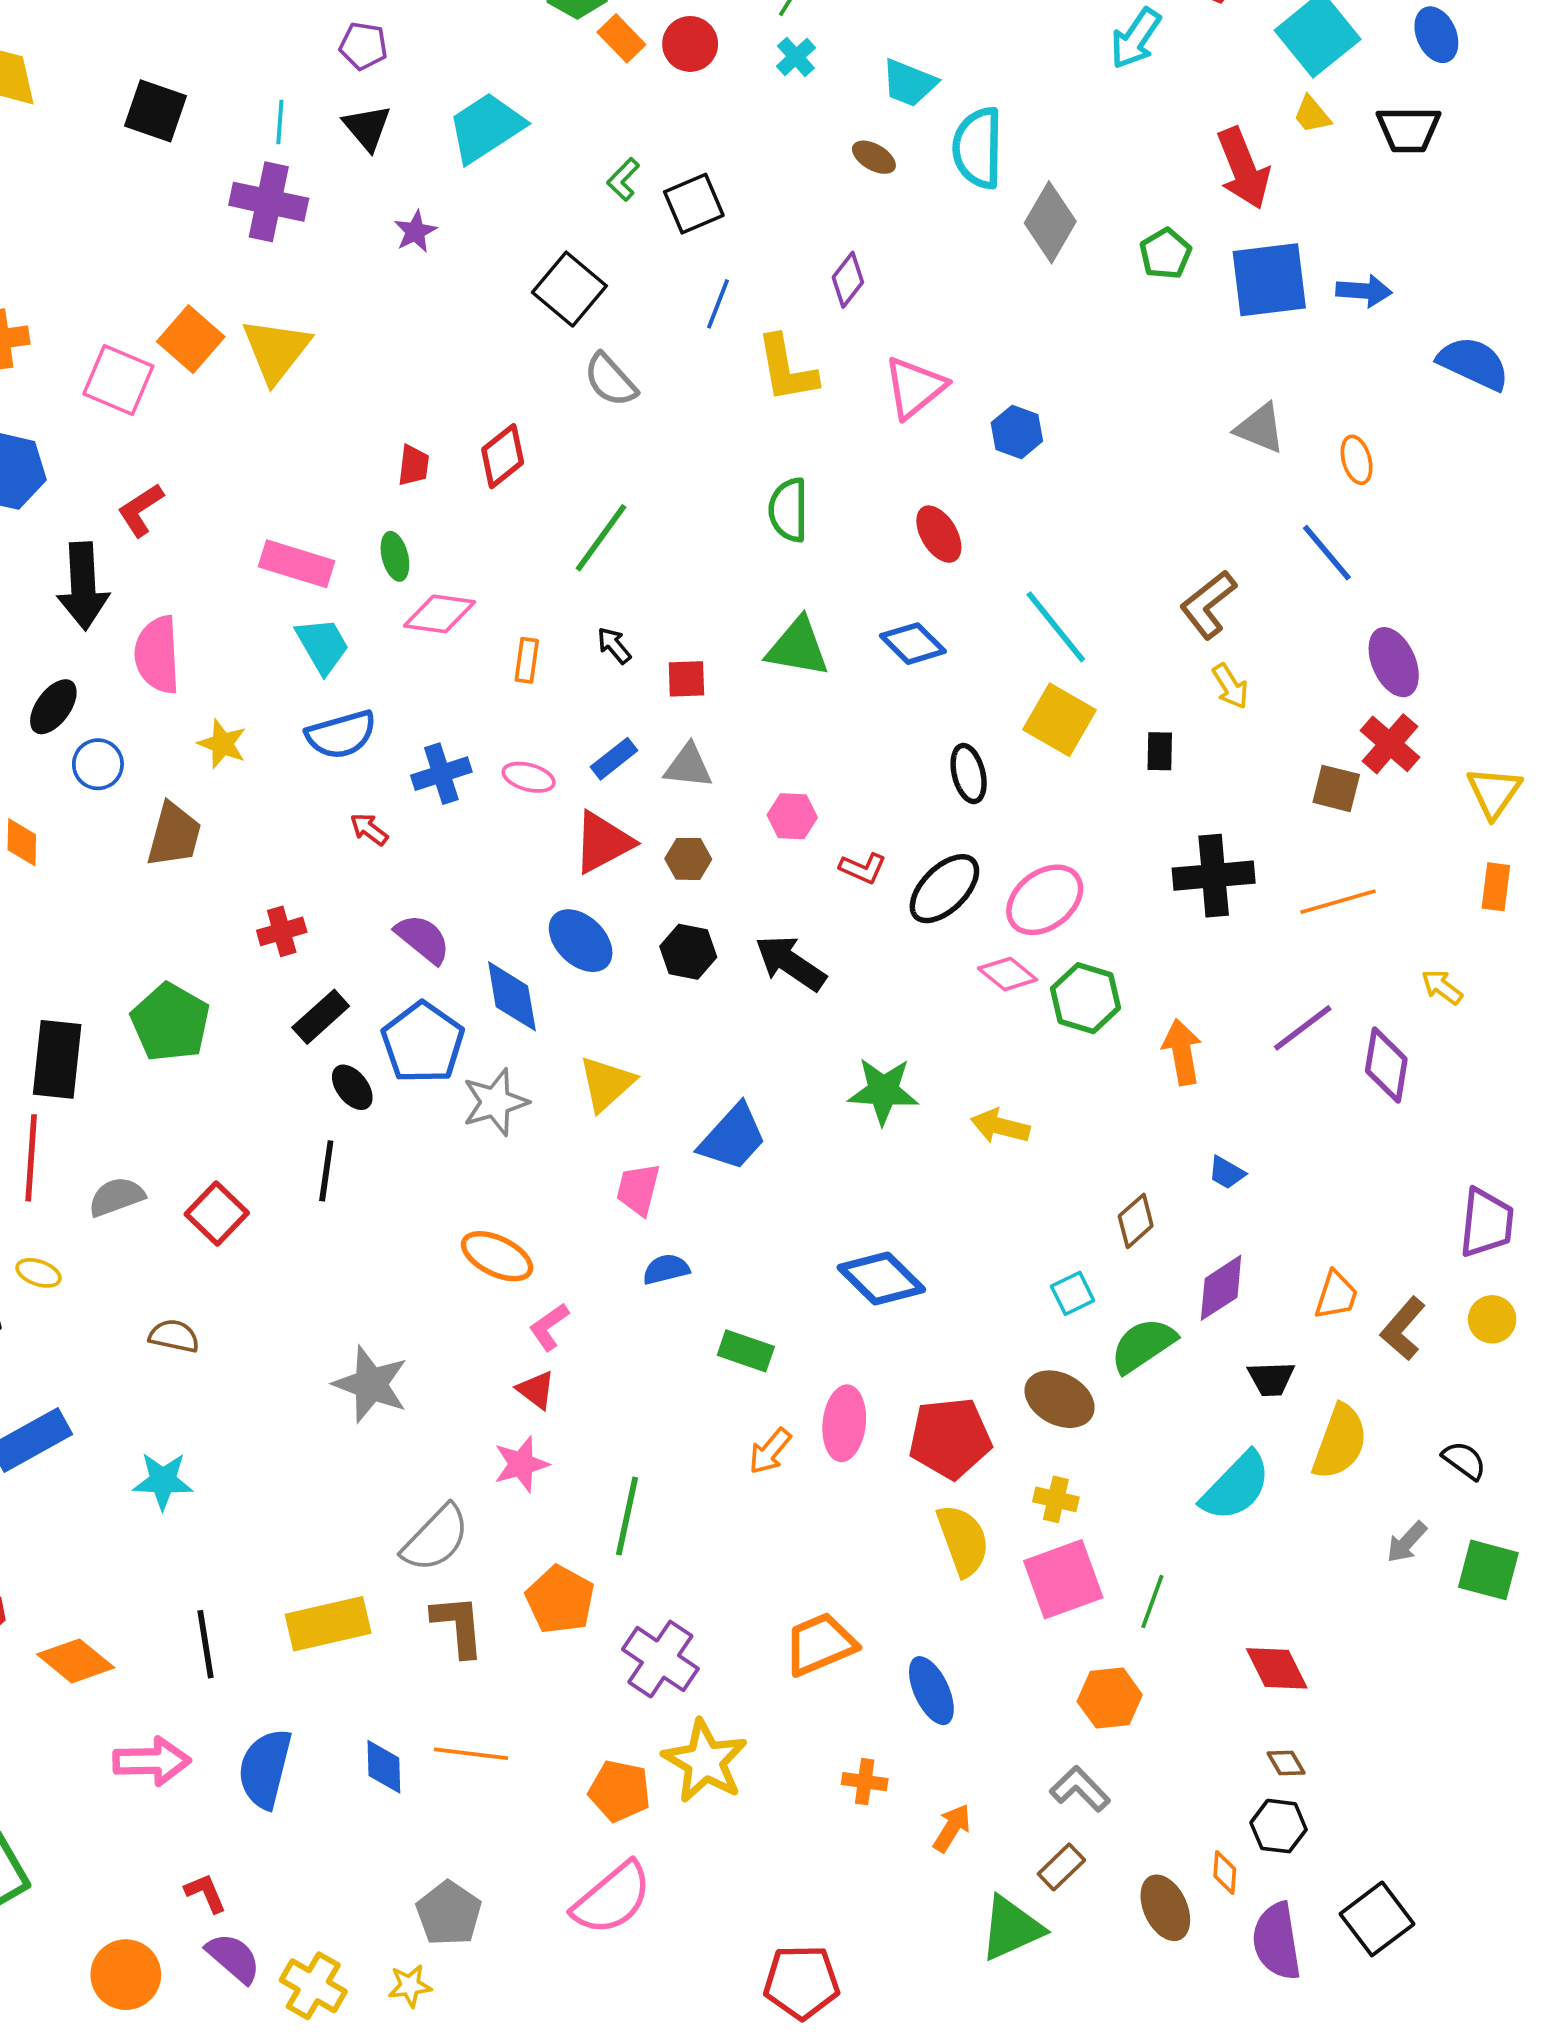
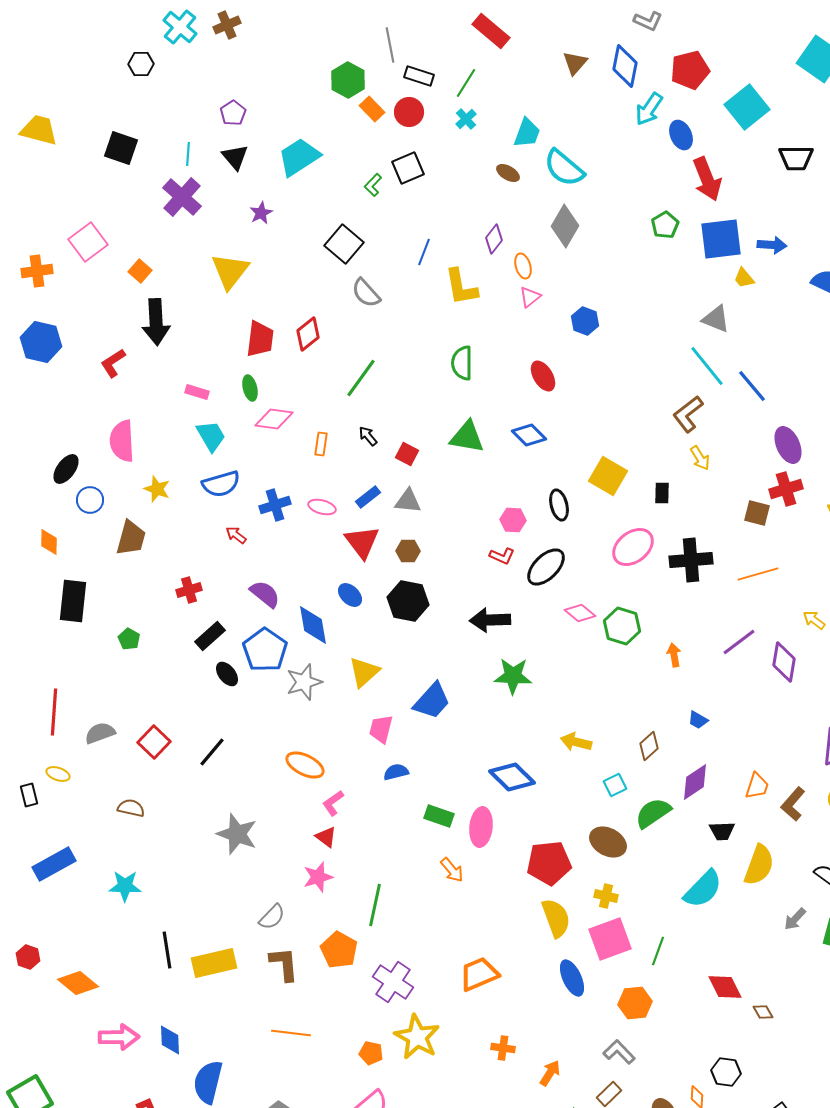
blue ellipse: (1436, 35) -> (681, 135), moved
purple pentagon: (363, 46) -> (233, 113), turned 30
cyan trapezoid: (909, 83) -> (527, 133), turned -92
yellow trapezoid: (1312, 115) -> (744, 278), moved
cyan semicircle: (978, 148) -> (564, 168), turned -51
purple cross: (269, 202) -> (182, 197), turned 30
black square: (694, 204) -> (408, 168), moved
gray diamond: (1050, 222) -> (565, 226), moved
orange square: (191, 339) -> (140, 271), size x0.7
yellow triangle: (276, 350) -> (230, 271), moved
pink square: (118, 380) -> (88, 242), moved, turned 30
pink triangle: (915, 387) -> (530, 297), size x0.6
orange ellipse: (1357, 460) -> (523, 266), moved
red trapezoid: (414, 465) -> (260, 339), size x1.6
pink rectangle: (297, 564) -> (197, 392), size x0.6
black arrow: (83, 586) -> (156, 322), moved
cyan line: (1056, 627) -> (707, 366), moved
red square: (686, 679) -> (407, 454), turned 30
red cross: (1390, 744) -> (786, 489), turned 32
pink hexagon: (792, 816) -> (513, 520), moved
red triangle: (603, 842) -> (362, 542), turned -39
pink ellipse: (1045, 900) -> (633, 547), moved
blue ellipse: (581, 941) -> (350, 595), size x0.7
black hexagon: (688, 952) -> (408, 601), size x1.4
black arrow: (790, 963) -> (490, 620), moved, turned -36
green pentagon: (170, 1022) -> (129, 639), size x0.5
orange arrow: (1182, 1052) -> (674, 655), size x0.7
black rectangle: (57, 1059) -> (73, 601), moved
yellow arrow: (1000, 1126) -> (576, 742), moved
black line: (326, 1171) -> (212, 752), moved, turned 32
pink ellipse: (844, 1423) -> (481, 827), moved
orange arrow: (770, 1451) -> (452, 870), turned -80
gray semicircle: (436, 1538) -> (272, 917), size x0.7
black line: (206, 1644) -> (167, 950), moved
blue ellipse: (931, 1691) -> (572, 978), moved
brown diamond: (1286, 1763) -> (763, 1012), moved
blue diamond: (384, 1767) -> (170, 1040), moved
blue semicircle: (265, 1769) -> (208, 1082), moved
orange pentagon: (620, 1791) -> (371, 1053), size x0.7

